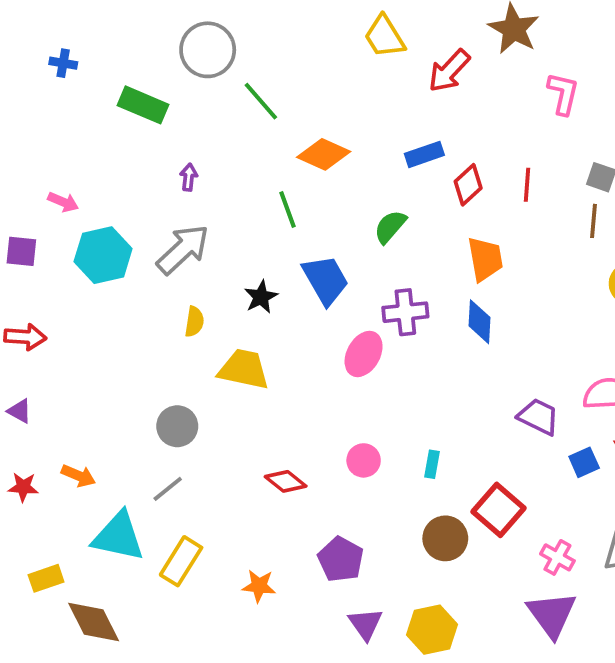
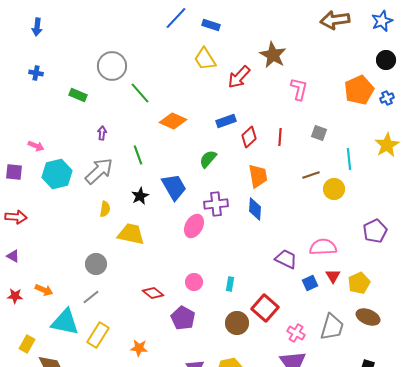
green rectangle: (143, 105) -> (78, 95), size x0.7
green line: (288, 210) -> (138, 155), moved
brown line: (594, 221) -> (311, 175), moved, turned 66
purple pentagon: (341, 559) -> (183, 318), moved
yellow rectangle: (46, 578) -> (27, 344), turned -42

